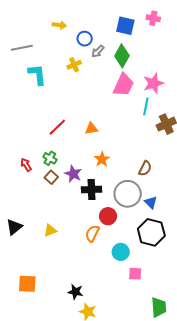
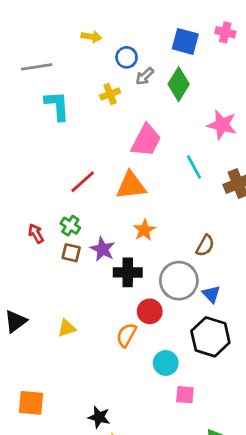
pink star: (153, 83) -> (222, 125), turned 30
pink trapezoid: (123, 85) -> (146, 140), moved
cyan line: (146, 106) -> (194, 167), moved, turned -42
orange triangle: (91, 128) -> (131, 186), size x1.6
brown square: (51, 177) -> (71, 253), turned -32

